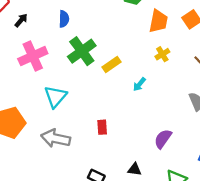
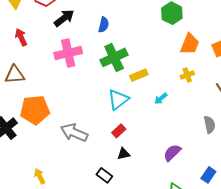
black arrow: (21, 20) -> (64, 18), size x1.5
cyan triangle: (55, 97) -> (118, 99), moved
red rectangle: (102, 127) -> (119, 131), turned 40
black triangle: (135, 169) -> (124, 154), moved, turned -32

